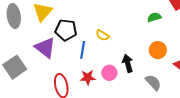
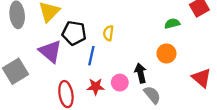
yellow semicircle: (102, 35) -> (108, 33), moved, turned 64
orange circle: (158, 50) -> (166, 54), moved
gray semicircle: (153, 82) -> (152, 95), moved

